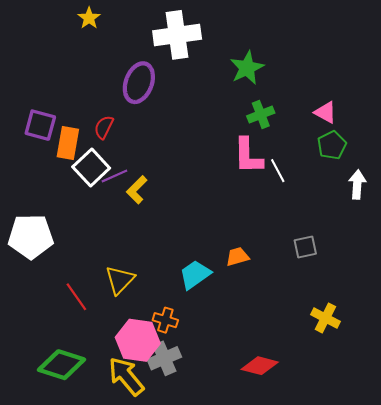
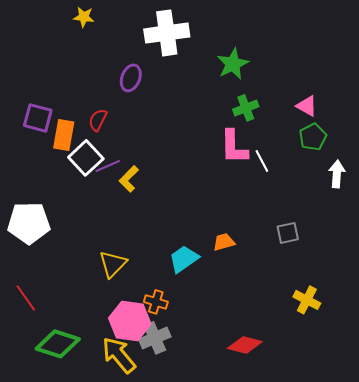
yellow star: (89, 18) -> (84, 17), turned -30
purple ellipse: (139, 83) -> (131, 78), size x0.7
red line: (76, 297) -> (26, 298), moved

